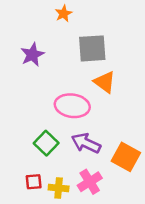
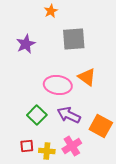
orange triangle: (105, 82) -> (87, 77), moved

